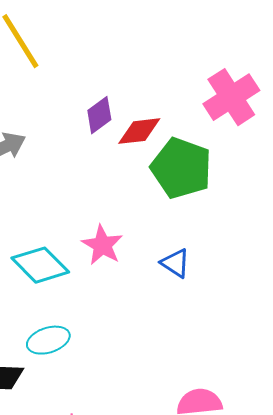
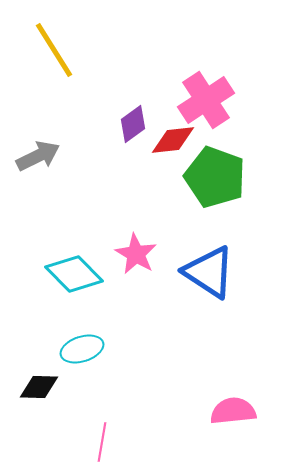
pink cross: (231, 97) -> (206, 100), moved
blue triangle: (175, 263) -> (209, 272), size x1.8

